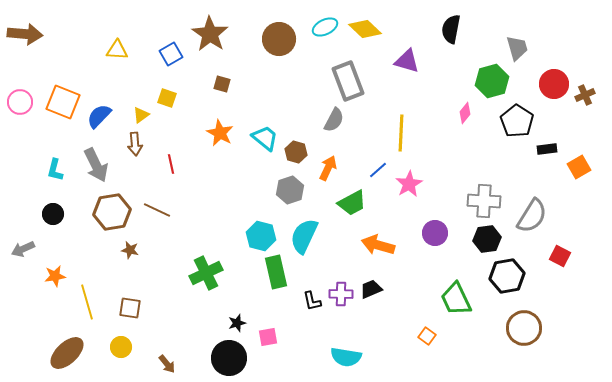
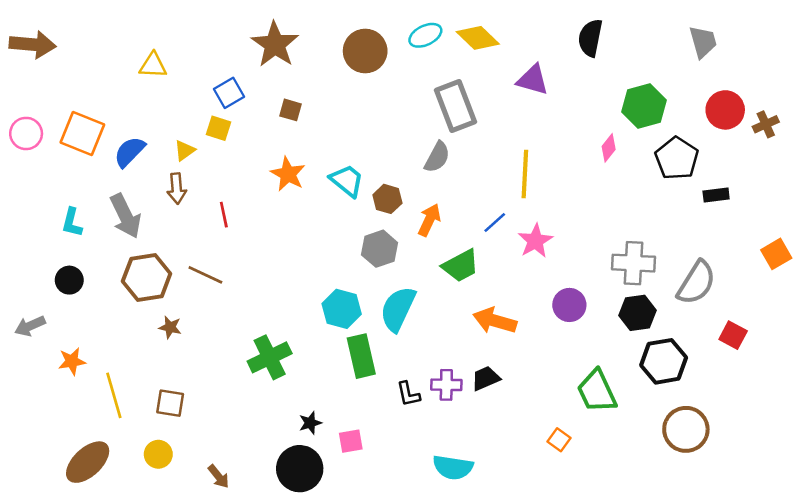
gray trapezoid: (517, 48) -> (703, 42), moved
blue square: (171, 54) -> (229, 93), moved
orange square: (579, 167) -> (776, 254), moved

